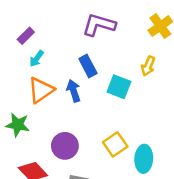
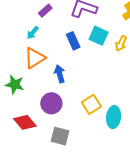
purple rectangle: (26, 36) -> (45, 11), moved
cyan square: (119, 87) -> (99, 36), moved
blue arrow: (74, 91) -> (60, 74), moved

